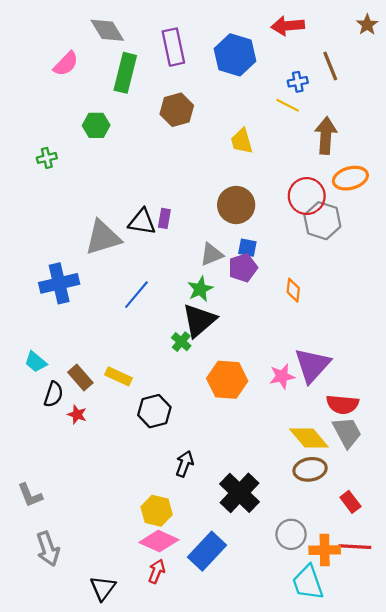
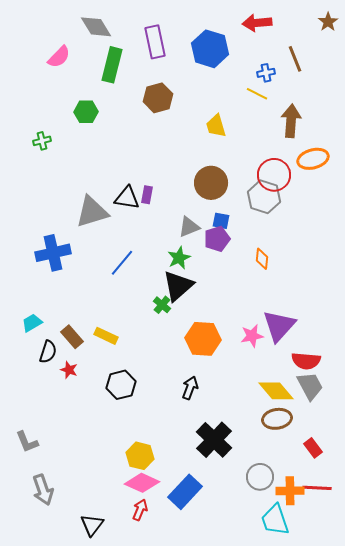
gray hexagon: (322, 221) -> (264, 197), moved
cyan trapezoid: (36, 362) -> (32, 323), turned 110
black hexagon: (154, 411) -> (121, 385), moved
black arrow: (185, 464) -> (190, 388), moved

